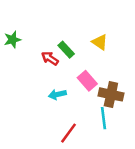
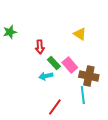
green rectangle: (66, 50) -> (54, 63), moved
red arrow: (50, 58) -> (40, 47), turned -128

